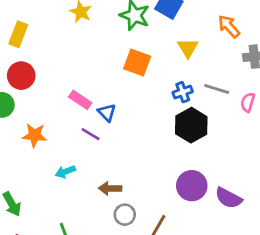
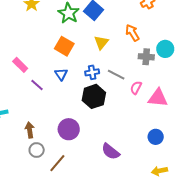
blue triangle: (107, 113) -> (61, 74), moved
purple line: (91, 134) -> (37, 85), moved
purple circle: (192, 186) -> (69, 129), moved
brown arrow: (110, 188) -> (30, 130), turned 70

